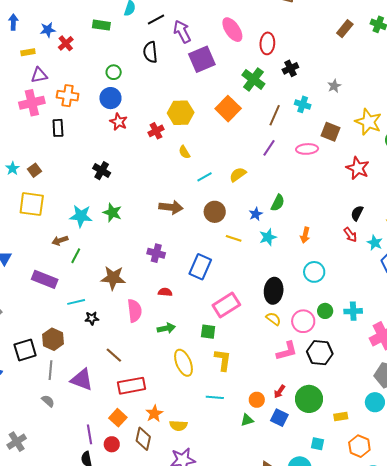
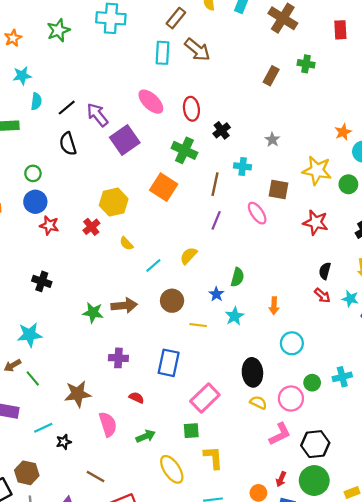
pink ellipse: (307, 149) -> (257, 213), turned 70
green star: (112, 213) -> (93, 313), moved
green line: (76, 256) -> (33, 378), turned -56
red semicircle: (165, 292) -> (137, 398), turned 32
black hexagon: (320, 353) -> (315, 444), moved

